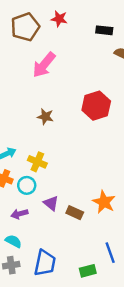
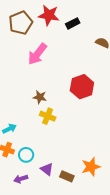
red star: (59, 19) -> (49, 15), size x1.5
black rectangle: (104, 30) -> (73, 23), moved, turned -32
yellow cross: (37, 162) -> (48, 116), moved
orange star: (104, 202) -> (91, 167), turned 30

